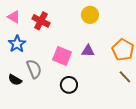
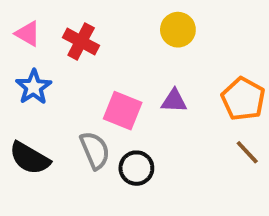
gray semicircle: (34, 69) -> (95, 150), moved
black semicircle: (15, 80) -> (30, 158), size x1.5

